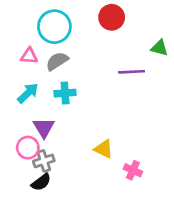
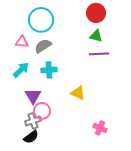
red circle: (112, 17) -> (96, 13), moved
green triangle: (159, 48) -> (96, 36), moved
pink circle: (28, 148) -> (42, 111), moved
yellow triangle: (104, 149) -> (78, 93), moved

